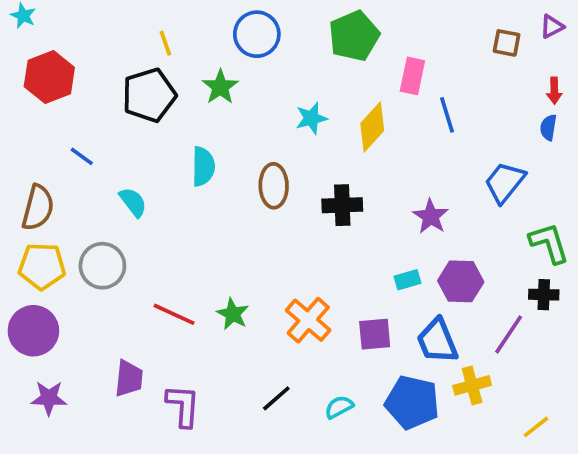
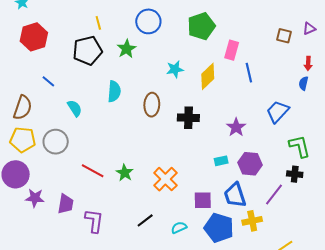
purple square: (375, 334) -> (203, 200), moved
purple star: (49, 398) -> (35, 198), moved

